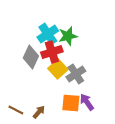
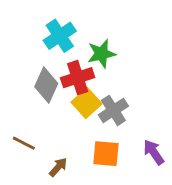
cyan cross: (48, 34) -> (60, 36), moved
purple arrow: (87, 102) -> (154, 152), moved
brown line: (16, 110) -> (24, 143), moved

